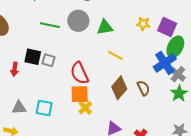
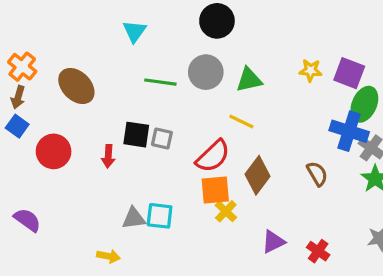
yellow line: (115, 55) -> (241, 122), moved
blue cross: (165, 63) -> (349, 131), turned -35
red semicircle: (79, 73) -> (213, 156), turned -105
brown diamond: (119, 88) -> (258, 175), moved
gray triangle: (19, 108) -> (134, 218), moved

